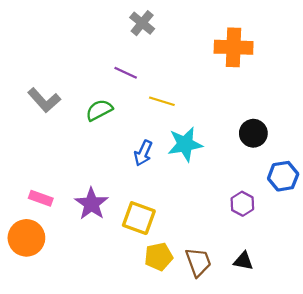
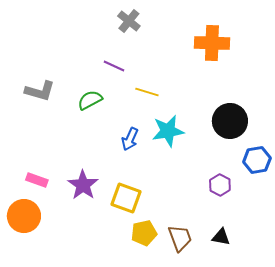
gray L-shape: (44, 100) -> (40, 91), turned -32
black circle: (253, 133) -> (230, 121), size x1.4

